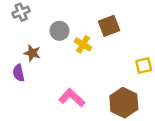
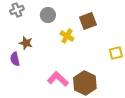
gray circle: (59, 31) -> (48, 15), moved
brown hexagon: (124, 103) -> (85, 83), moved

